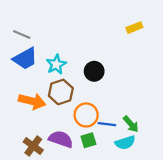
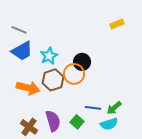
orange circle: (86, 115) -> (74, 74), moved
green arrow: (131, 124) -> (114, 108), turned 91
purple semicircle: (61, 139) -> (53, 121), turned 55
green square: (88, 140) -> (77, 122), turned -32

